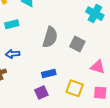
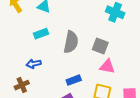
cyan rectangle: (12, 24) -> (41, 34), moved
pink triangle: (98, 67) -> (107, 67), moved

